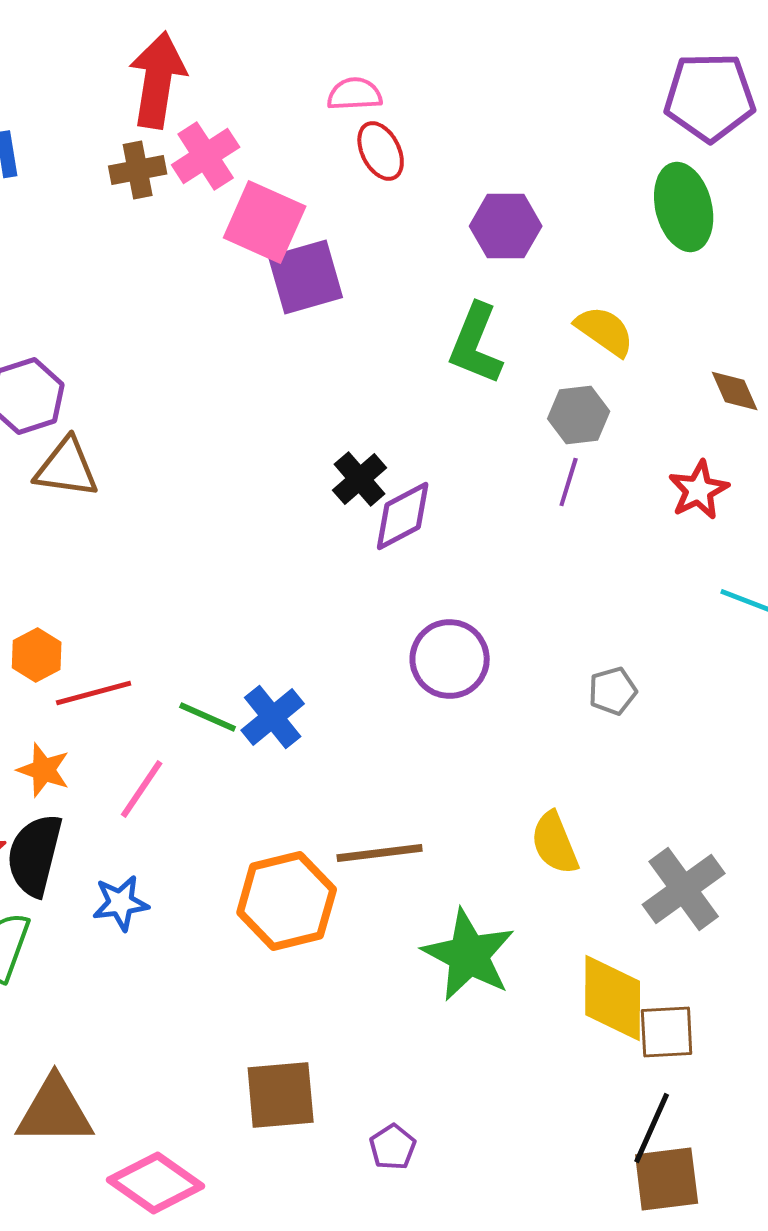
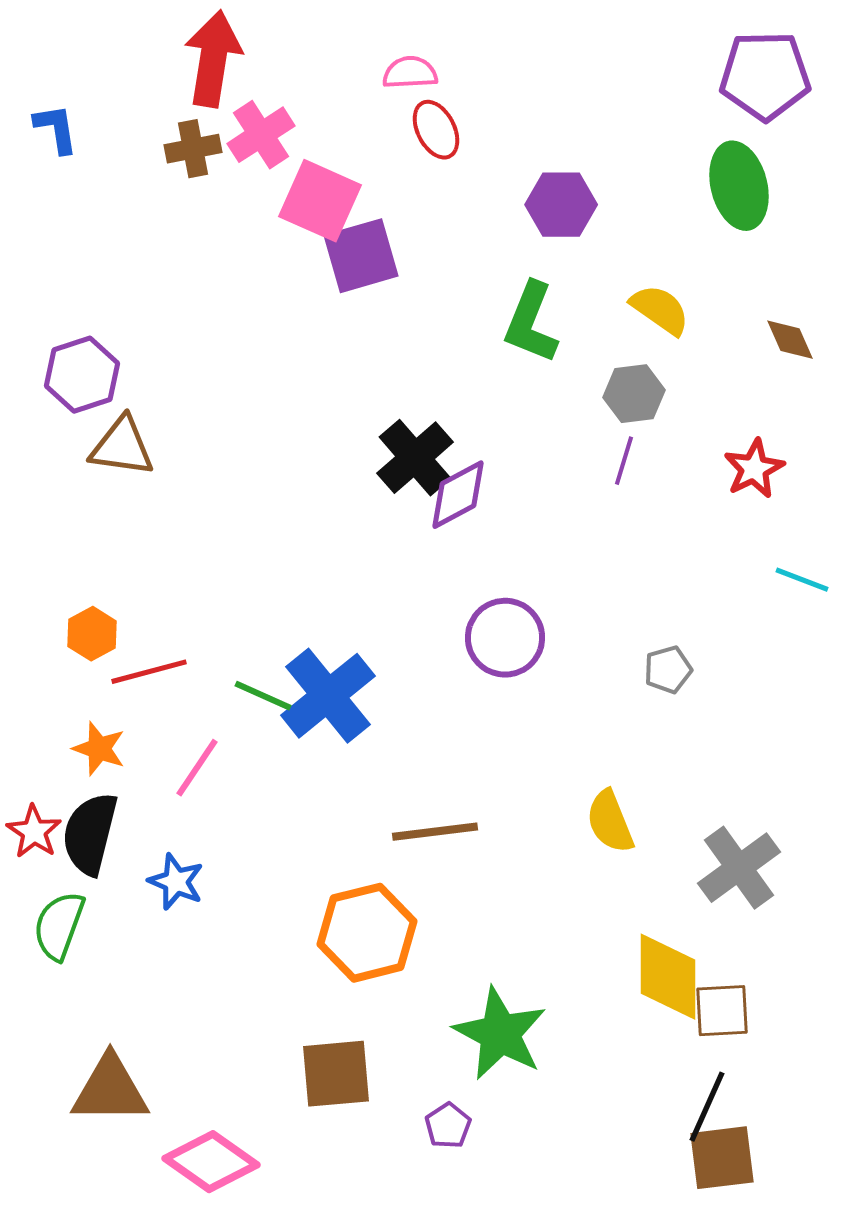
brown diamond: (735, 391) -> (790, 340), moved
black cross: (360, 479) -> (415, 458), size x1.4
blue cross: (273, 717) -> (328, 696), size x1.5
orange hexagon: (287, 901) -> (367, 933), moved
blue star: (121, 903) -> (176, 882), turned 30
green star: (469, 955) -> (500, 1034), moved

